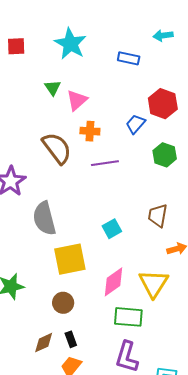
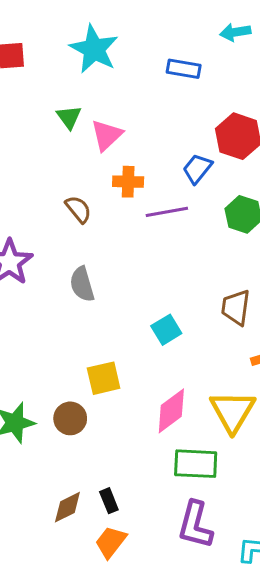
brown semicircle: (57, 148) -> (78, 209), size x0.6
purple line: (105, 163) -> (167, 212), moved
gray semicircle: (44, 218) -> (82, 284), moved, size x0.7
yellow square: (70, 259) -> (104, 378), size x0.7
brown circle: (63, 303) -> (70, 418), moved

